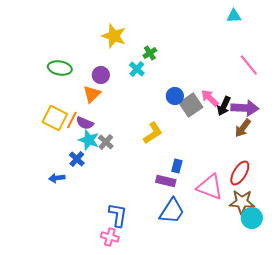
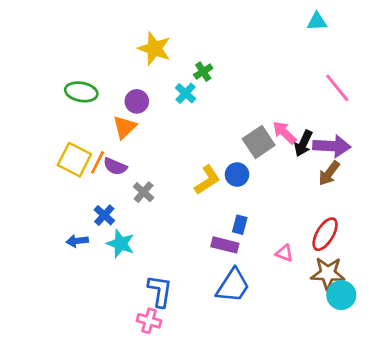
blue circle: (175, 96) -> (237, 175), moved
cyan star: (89, 140) -> (121, 244), moved
pink triangle: (210, 187) -> (284, 253), size x0.5

